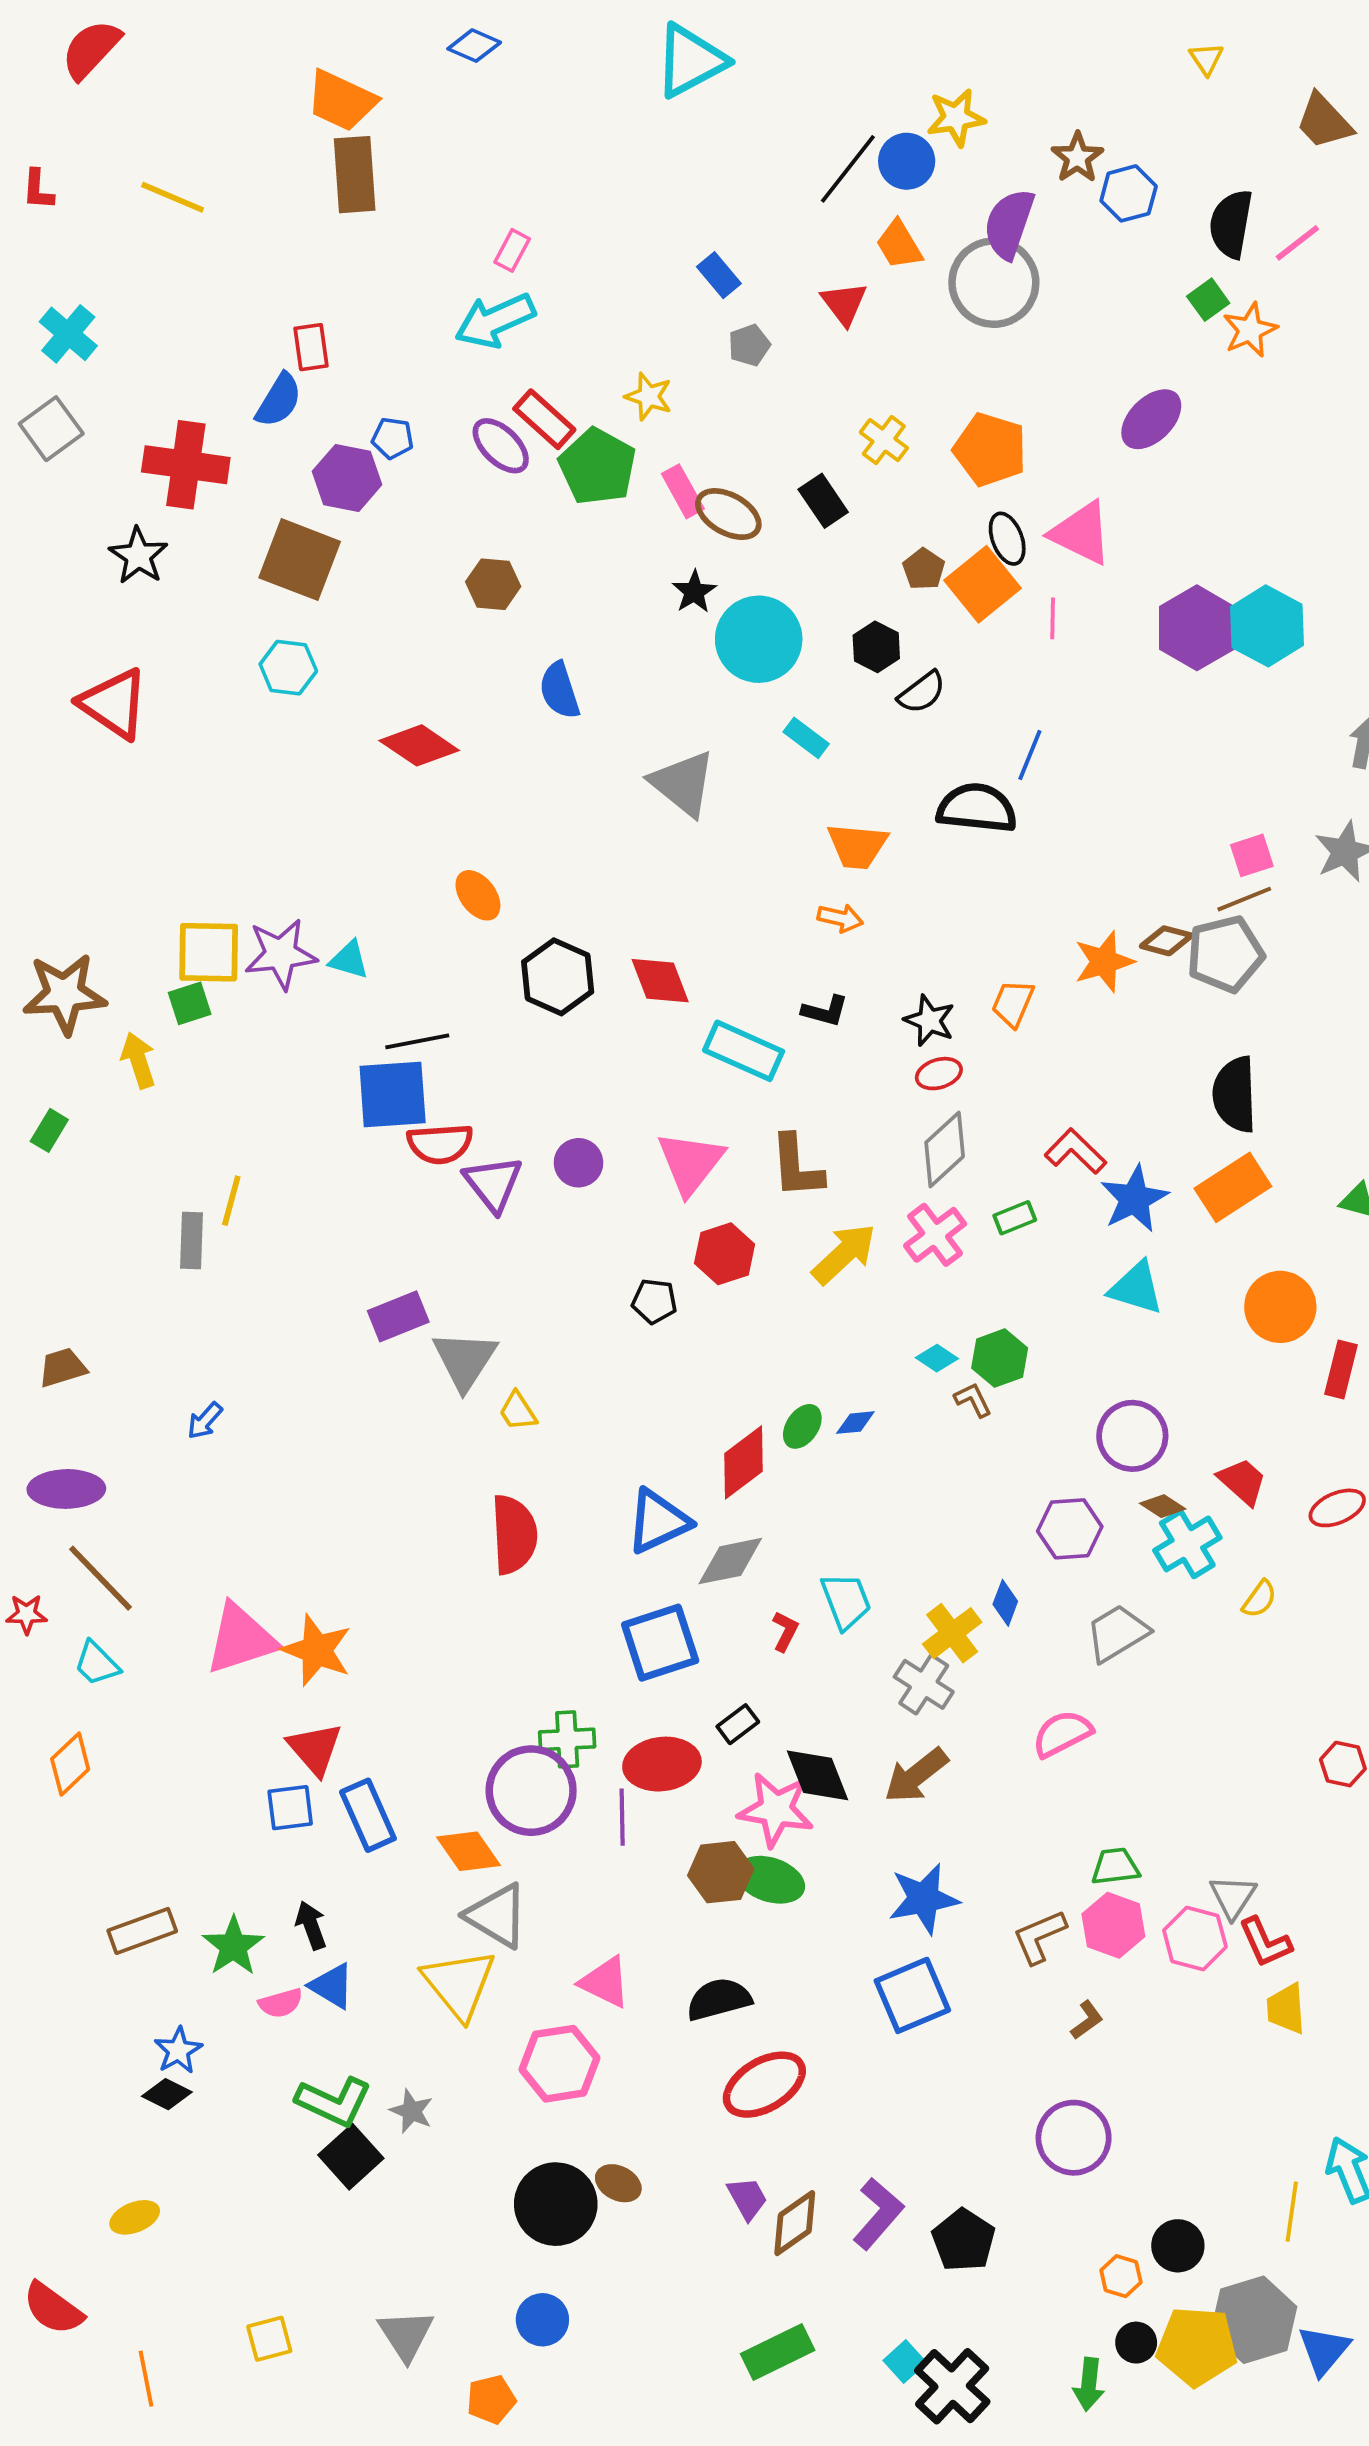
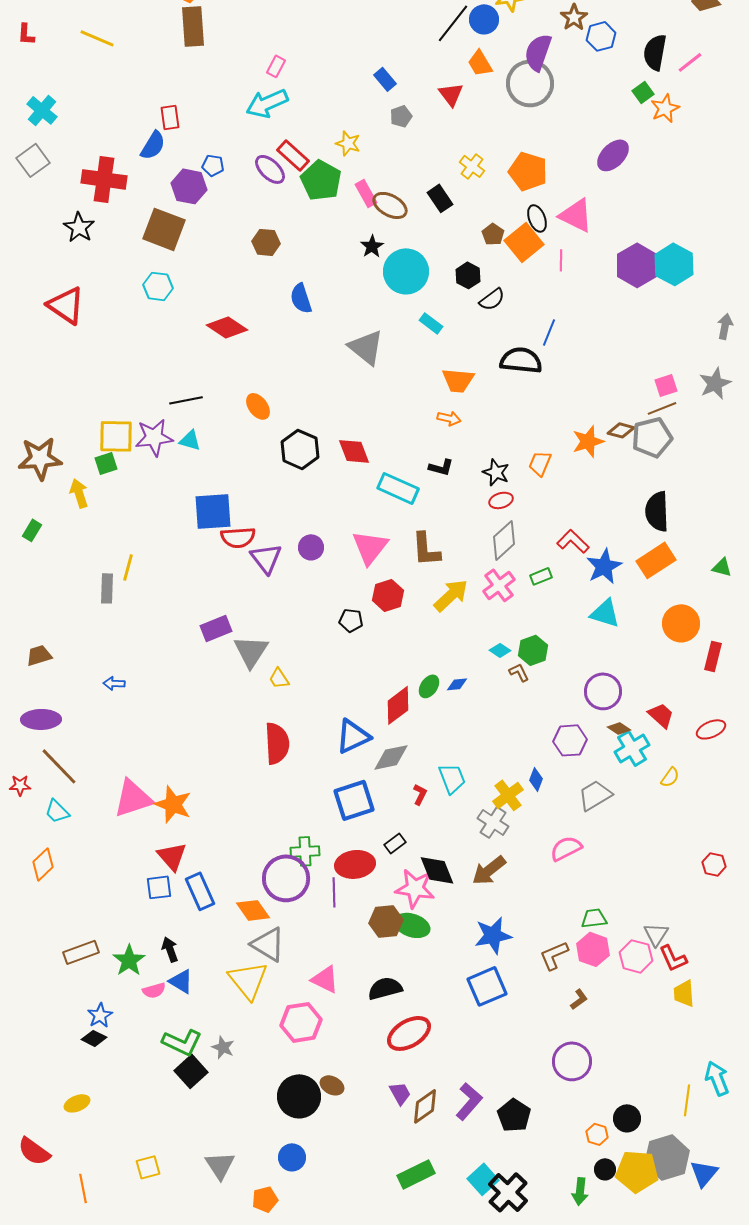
black line: (417, 1041) -> (186, 400), moved
blue arrow: (205, 1421) -> (114, 683), turned 50
cyan square: (905, 2362) -> (483, 1179), size x1.4

